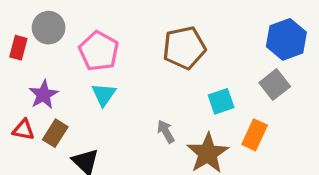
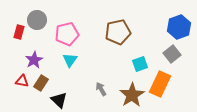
pink pentagon: (99, 51) -> (67, 34), turned 30
gray arrow: (166, 131) -> (101, 89), moved
orange rectangle: (255, 135) -> (160, 84), size x1.4

